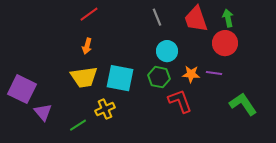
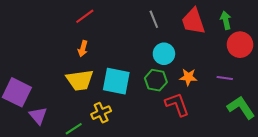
red circle: (225, 43) -> (240, 45), moved
purple line: (214, 73) -> (225, 78), moved

